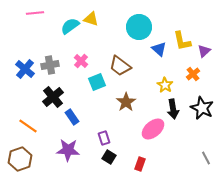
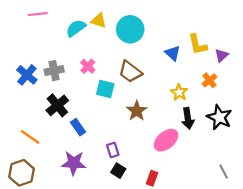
cyan circle: (139, 27) -> (130, 29), moved
cyan square: (97, 82) -> (105, 89), turned 36

